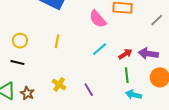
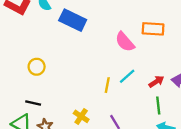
yellow line: (57, 41) -> (107, 85), moved
black line: (17, 62) -> (33, 103), moved

